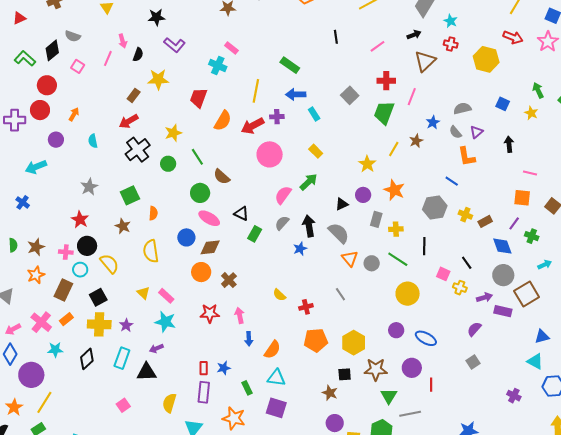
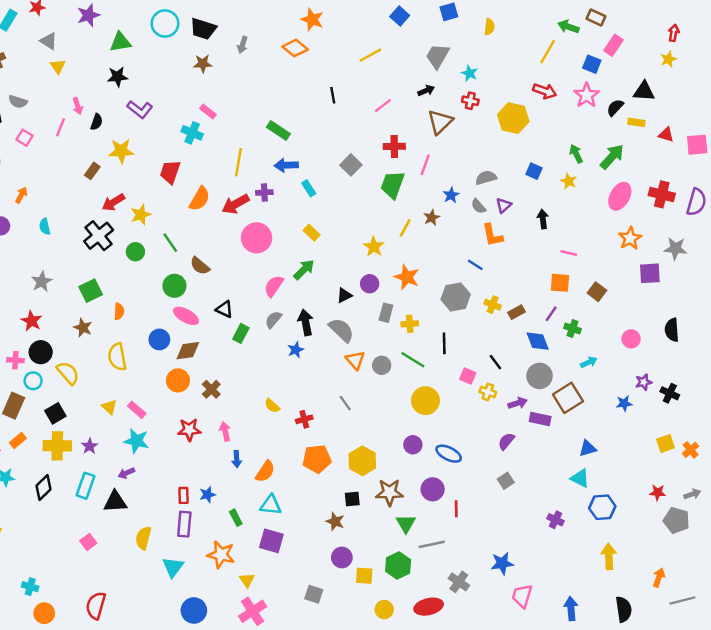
red arrow: (129, 121) -> (113, 202), moved

